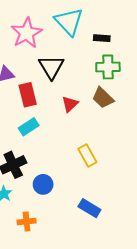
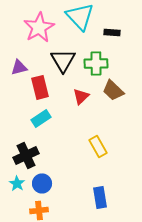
green cross: (108, 67) -> (96, 63), moved
blue circle: (43, 184) -> (42, 183), moved
blue rectangle: (89, 208) -> (100, 197), turned 50

